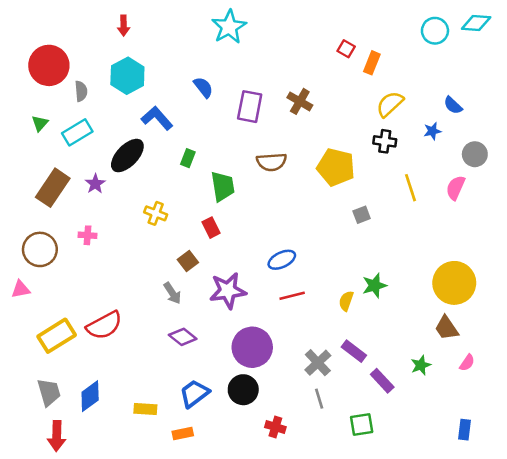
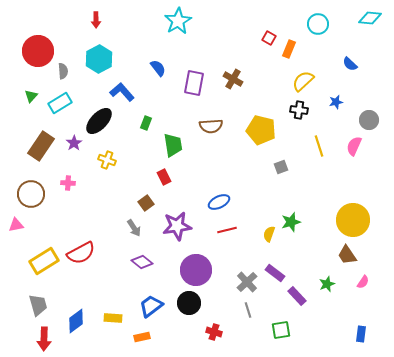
cyan circle: (435, 31) -> (318, 24), moved
blue semicircle: (453, 105) -> (350, 64), moved
yellow cross: (156, 213) -> (107, 160), moved
blue diamond: (90, 396) -> (76, 321), moved

